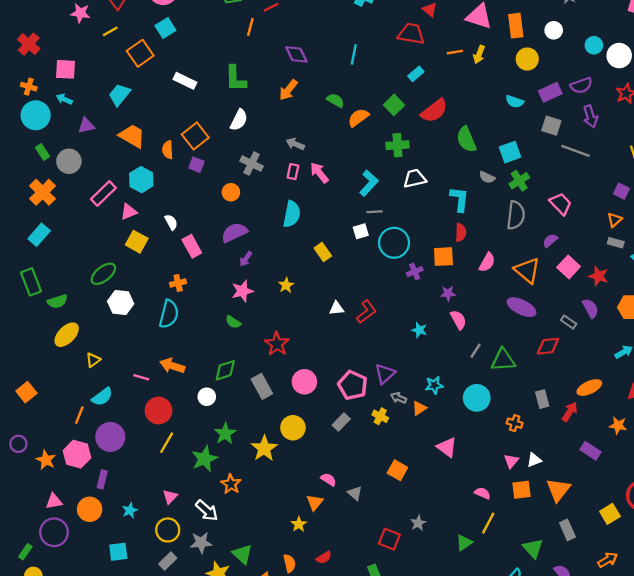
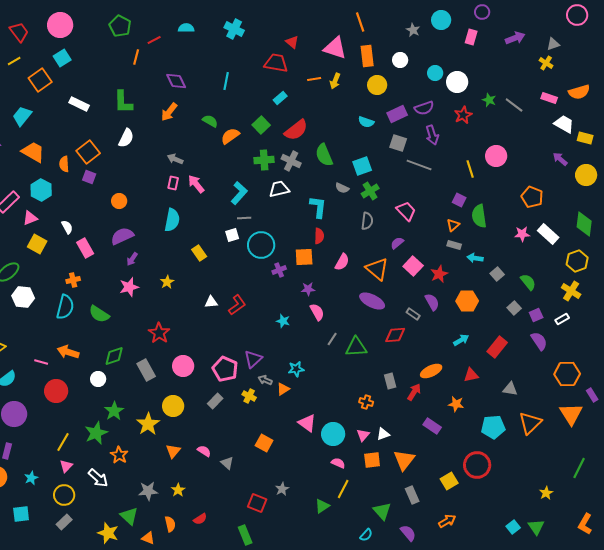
gray cross: (252, 164) -> (291, 161), moved
gray semicircle: (516, 215) -> (367, 221), size x0.7
red star: (598, 276) -> (439, 274), turned 30
green semicircle: (233, 322) -> (99, 314), moved, size x1.5
cyan circle: (477, 398) -> (333, 434), moved
yellow line: (167, 443) -> (63, 442), moved
orange triangle: (315, 502) -> (173, 451), moved
gray star: (201, 543) -> (148, 491), moved

